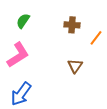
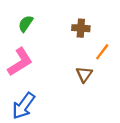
orange line: (96, 38) -> (102, 52), moved

